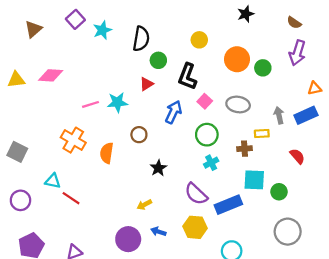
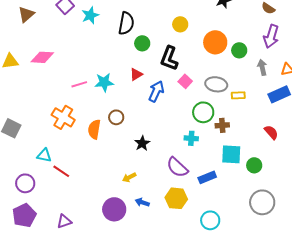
red triangle: (146, 84) -> (136, 74), moved
gray arrow: (279, 115) -> (262, 67), moved
yellow rectangle: (262, 134) -> (238, 95), moved
brown circle: (139, 135) -> (116, 117), moved
green circle: (207, 135) -> (203, 112), moved
cyan cross: (211, 163) -> (191, 138), turned 32
purple circle: (20, 200) -> (25, 183), moved
blue rectangle: (228, 205) -> (207, 177), size x0.7

